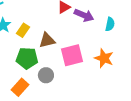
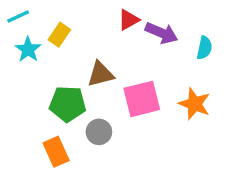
yellow rectangle: (23, 30) -> (59, 35), moved
orange rectangle: (20, 87) -> (56, 152), turned -66

